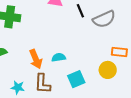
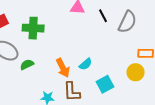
gray semicircle: (104, 19) -> (127, 22), turned -35
cyan semicircle: (59, 57) -> (86, 64), turned 152

